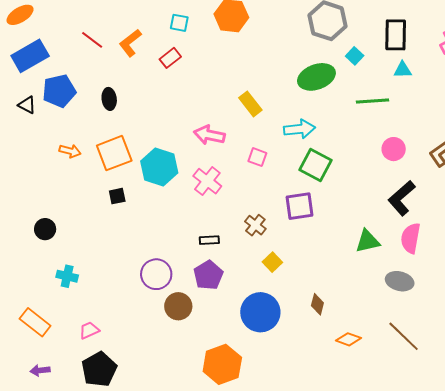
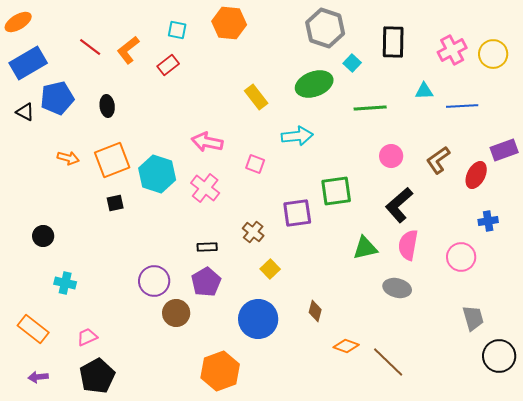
cyan triangle: (403, 70) -> (424, 91), moved
yellow rectangle: (250, 104) -> (256, 97), moved
green square: (315, 165) -> (336, 191), moved, turned -36
brown line: (404, 336) -> (388, 362), moved

